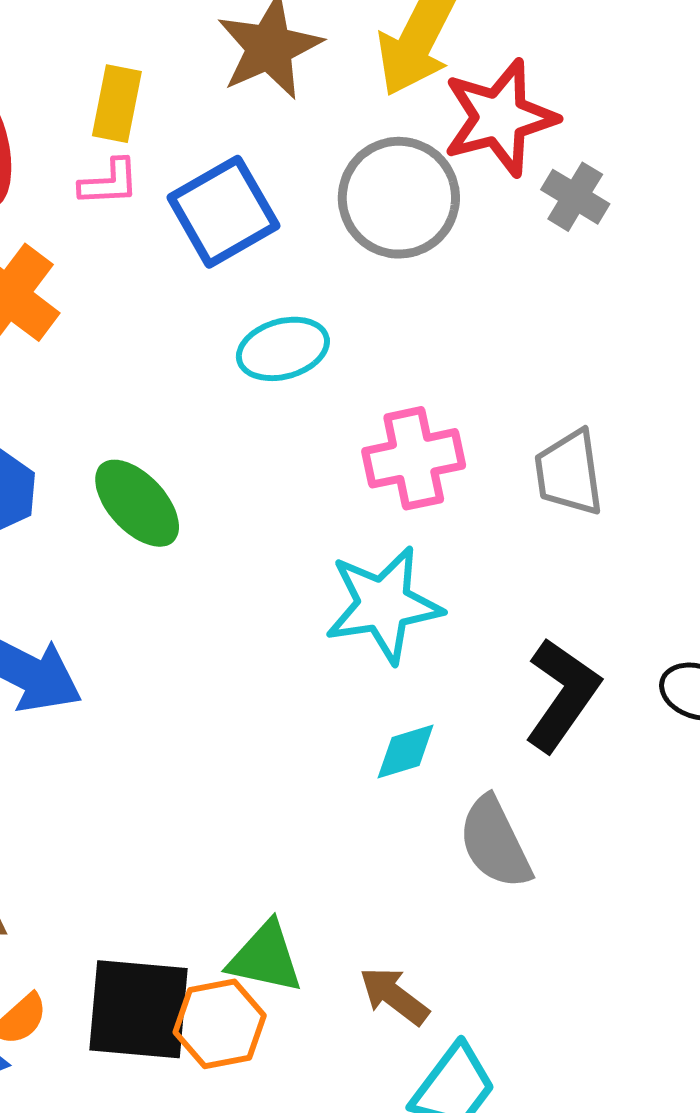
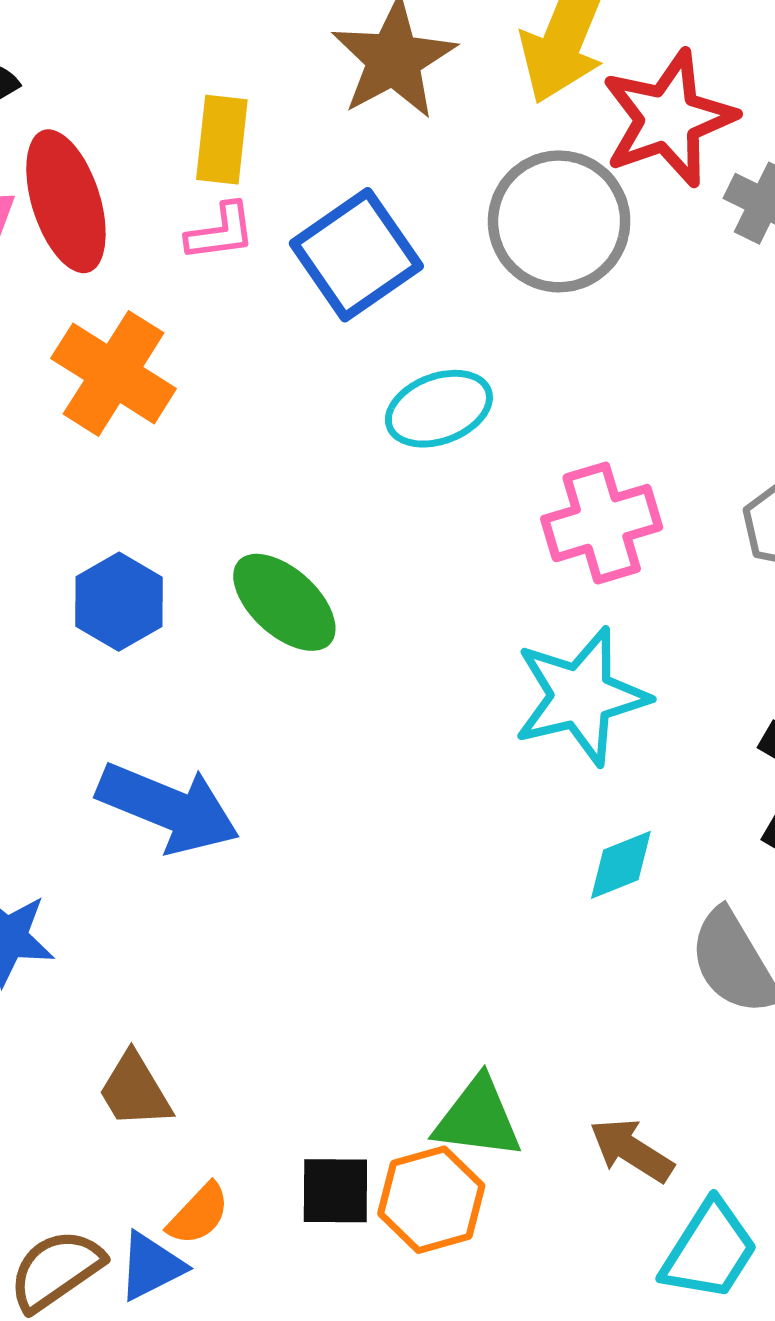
black square: (138, 1009) -> (335, 1191), size x0.6

